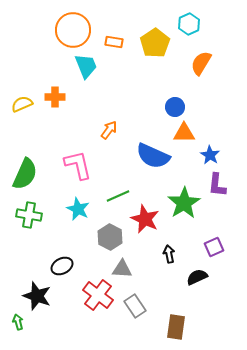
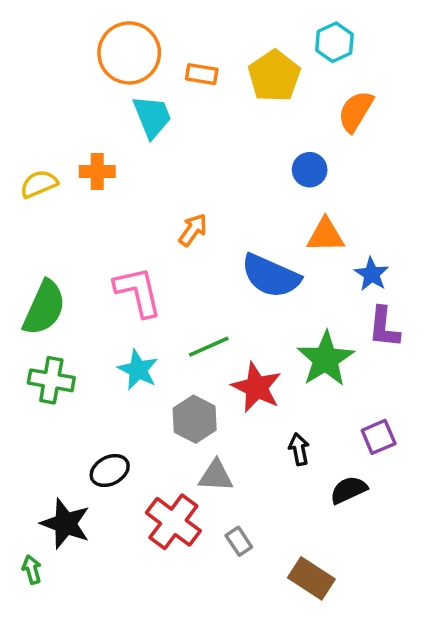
blue circle: (175, 107) -> (310, 170), moved
gray rectangle: (135, 306) -> (239, 541), size x0.7
brown rectangle: (176, 327) -> (311, 578), turned -65

